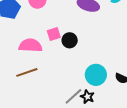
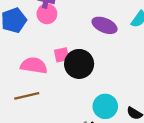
black circle: (70, 40) -> (79, 64), size x1.6

